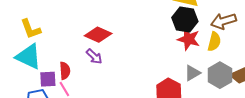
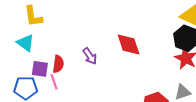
red diamond: (98, 35) -> (129, 45), moved, turned 36
cyan triangle: (29, 57) -> (26, 43), size x0.7

